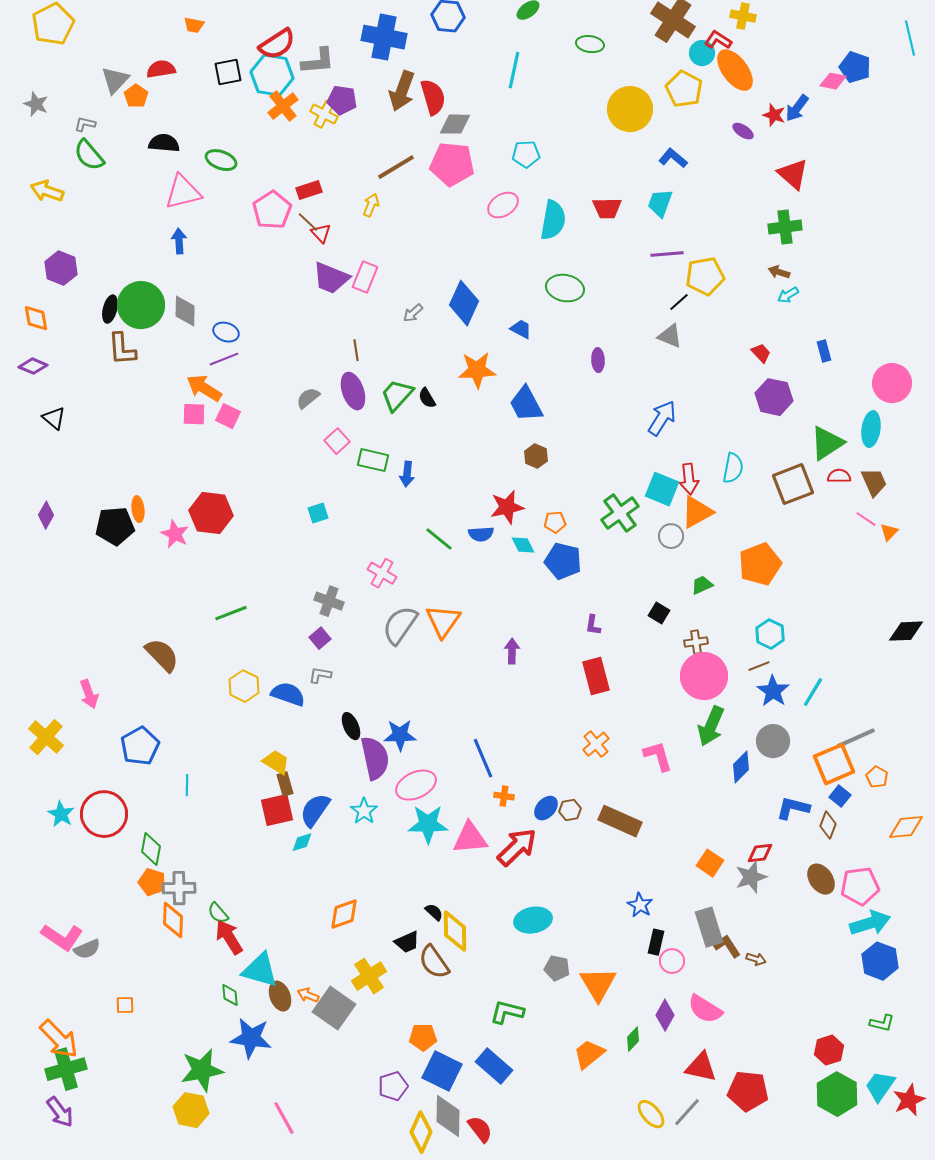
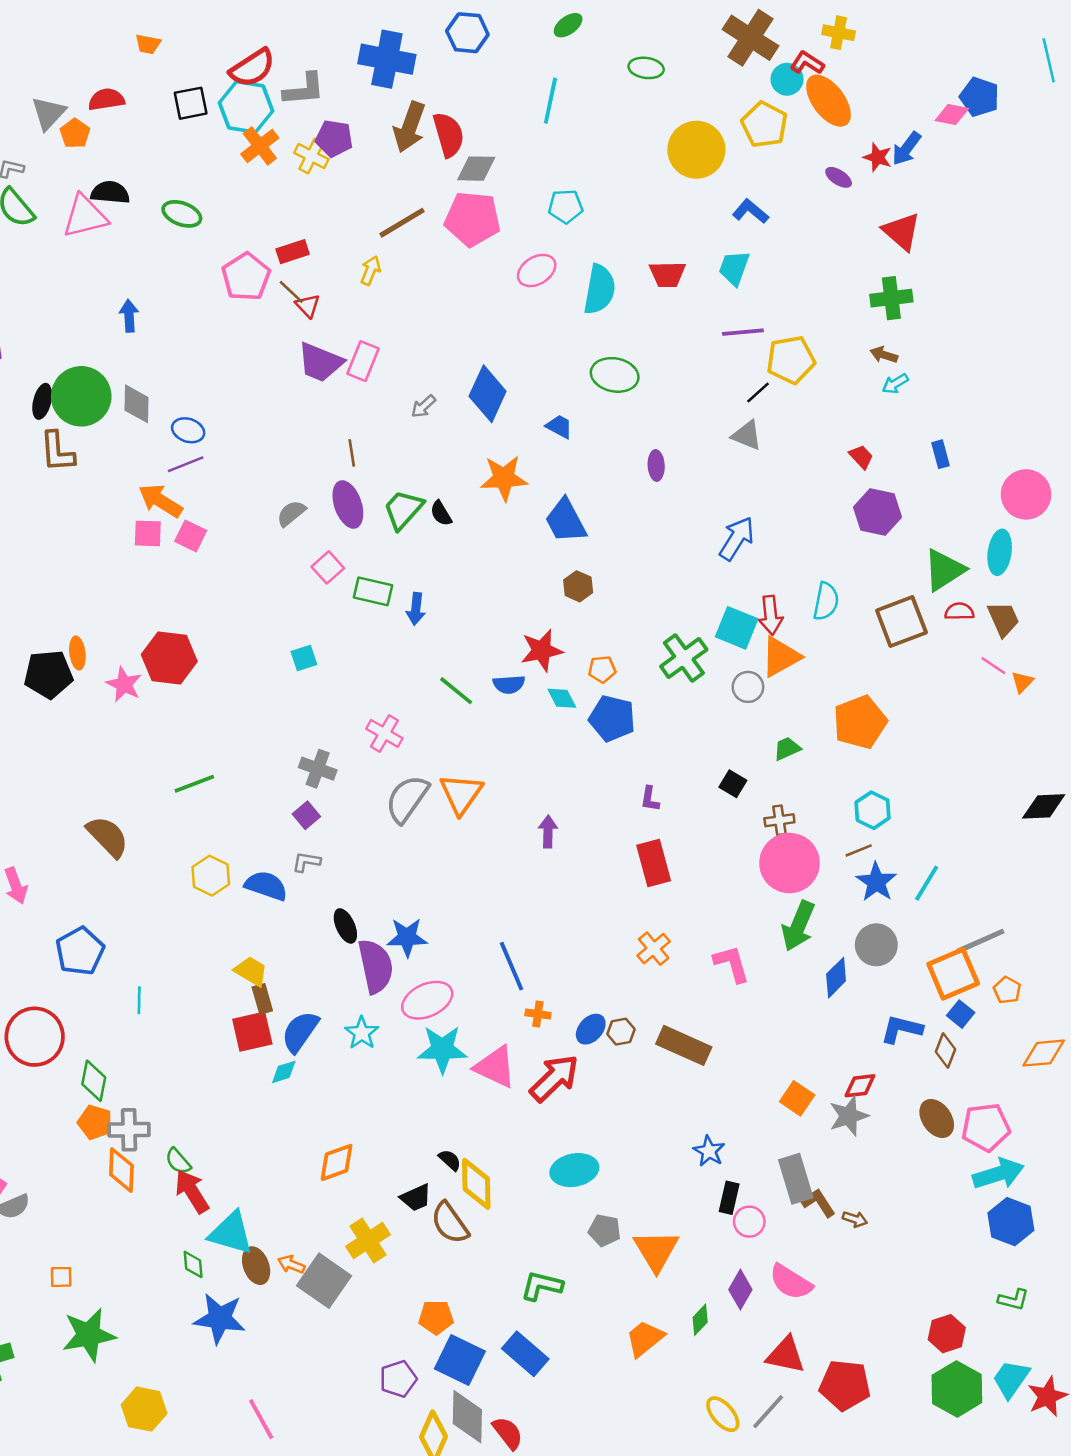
pink triangle: (183, 192) -> (85, 216), moved
pink triangle: (470, 838) -> (495, 1067), turned 30
green star: (202, 1070) -> (89, 1335), moved

